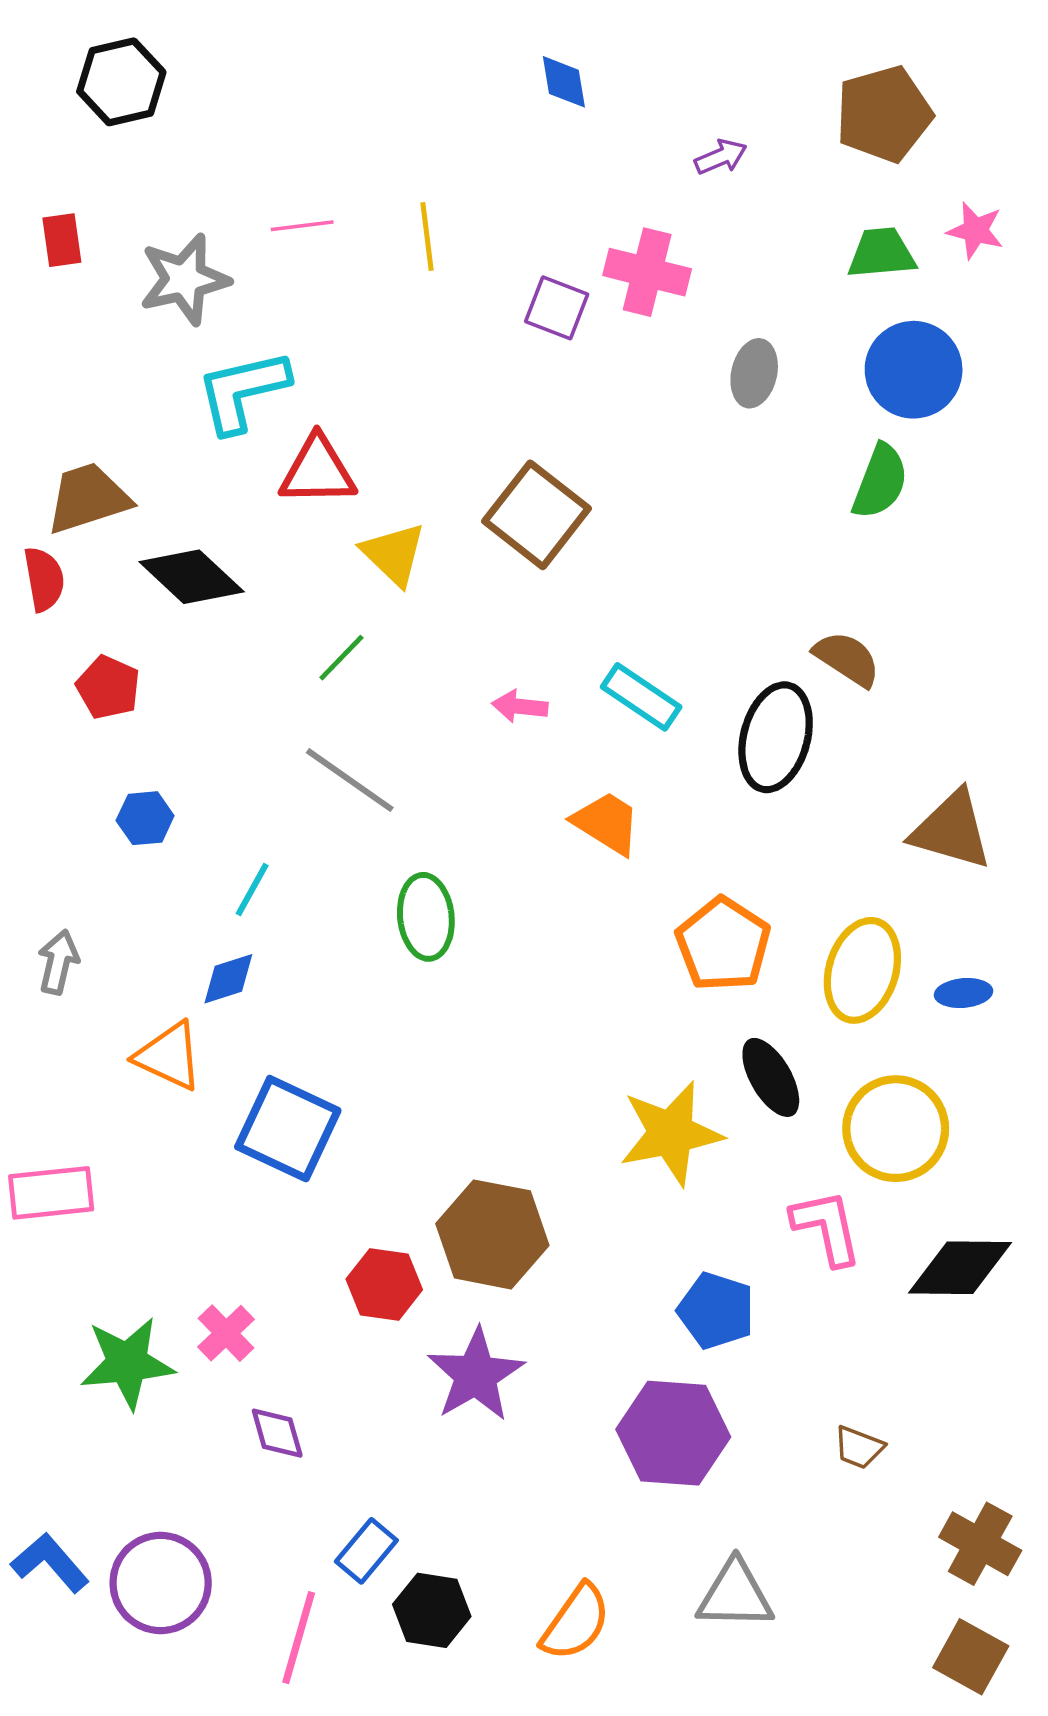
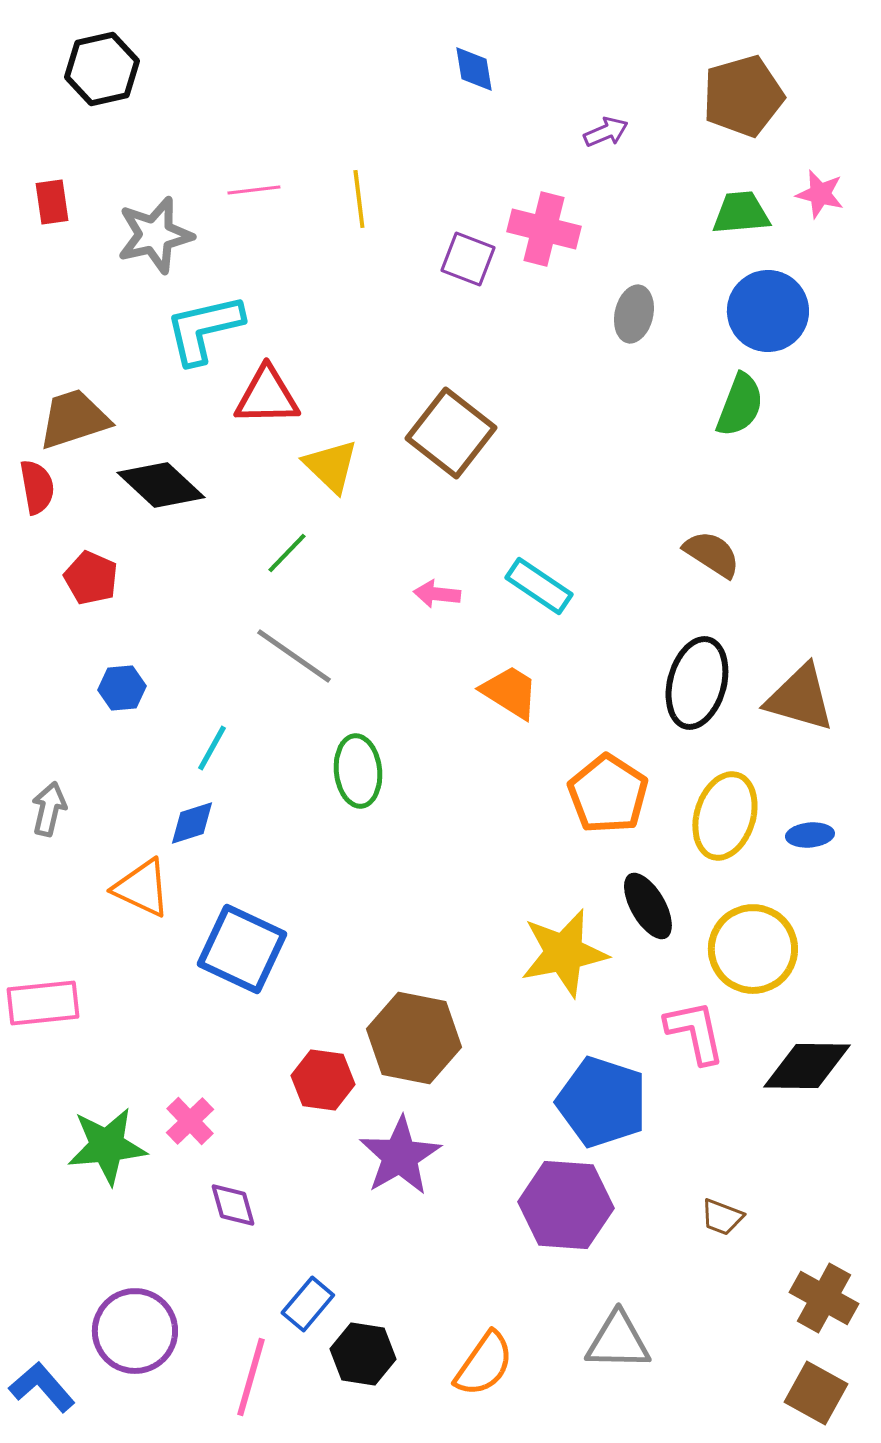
black ellipse: (776, 737) -> (697, 683), moved
blue pentagon: (716, 1311) -> (602, 1102), size x1.4
blue L-shape: (50, 1563) -> (42, 1387), moved

